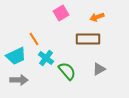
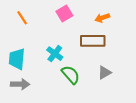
orange line: (34, 39) -> (22, 18), moved
cyan trapezoid: (16, 56) -> (17, 59), turned 120
cyan cross: (46, 58) -> (55, 54), moved

